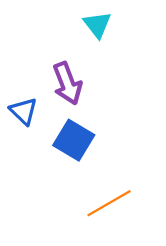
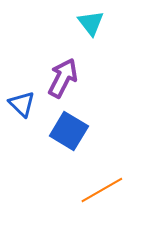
purple arrow: (67, 83) -> (63, 78), turned -132

